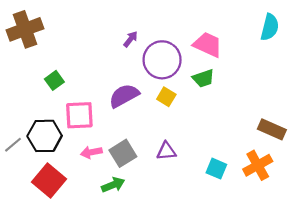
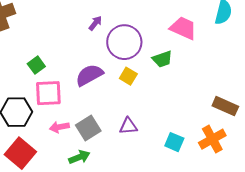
pink trapezoid: (208, 45) -> (183, 28), moved
green square: (54, 80) -> (36, 65), moved

